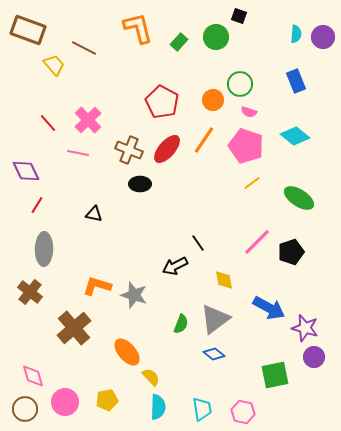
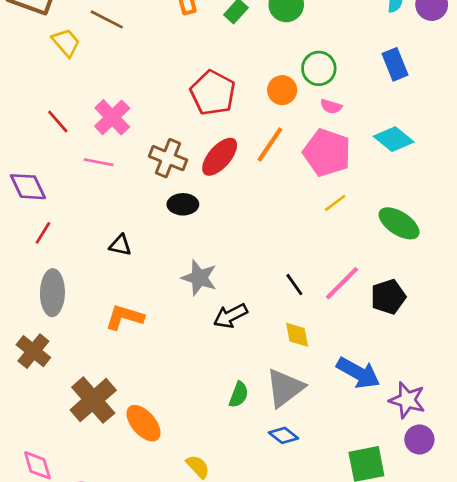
black line: (198, 243) -> (294, 285), moved
orange L-shape: (97, 286) -> (124, 317), moved
gray star: (134, 295) -> (199, 278), moved
orange ellipse: (127, 352) -> (143, 423), moved

